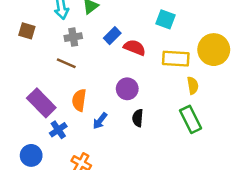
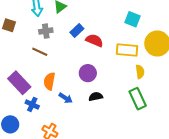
cyan square: (165, 19) -> (132, 19), moved
black semicircle: (138, 118) -> (96, 97), turned 72
blue arrow: (100, 121) -> (66, 98), turned -96
blue cross: (58, 130) -> (32, 104), turned -32

